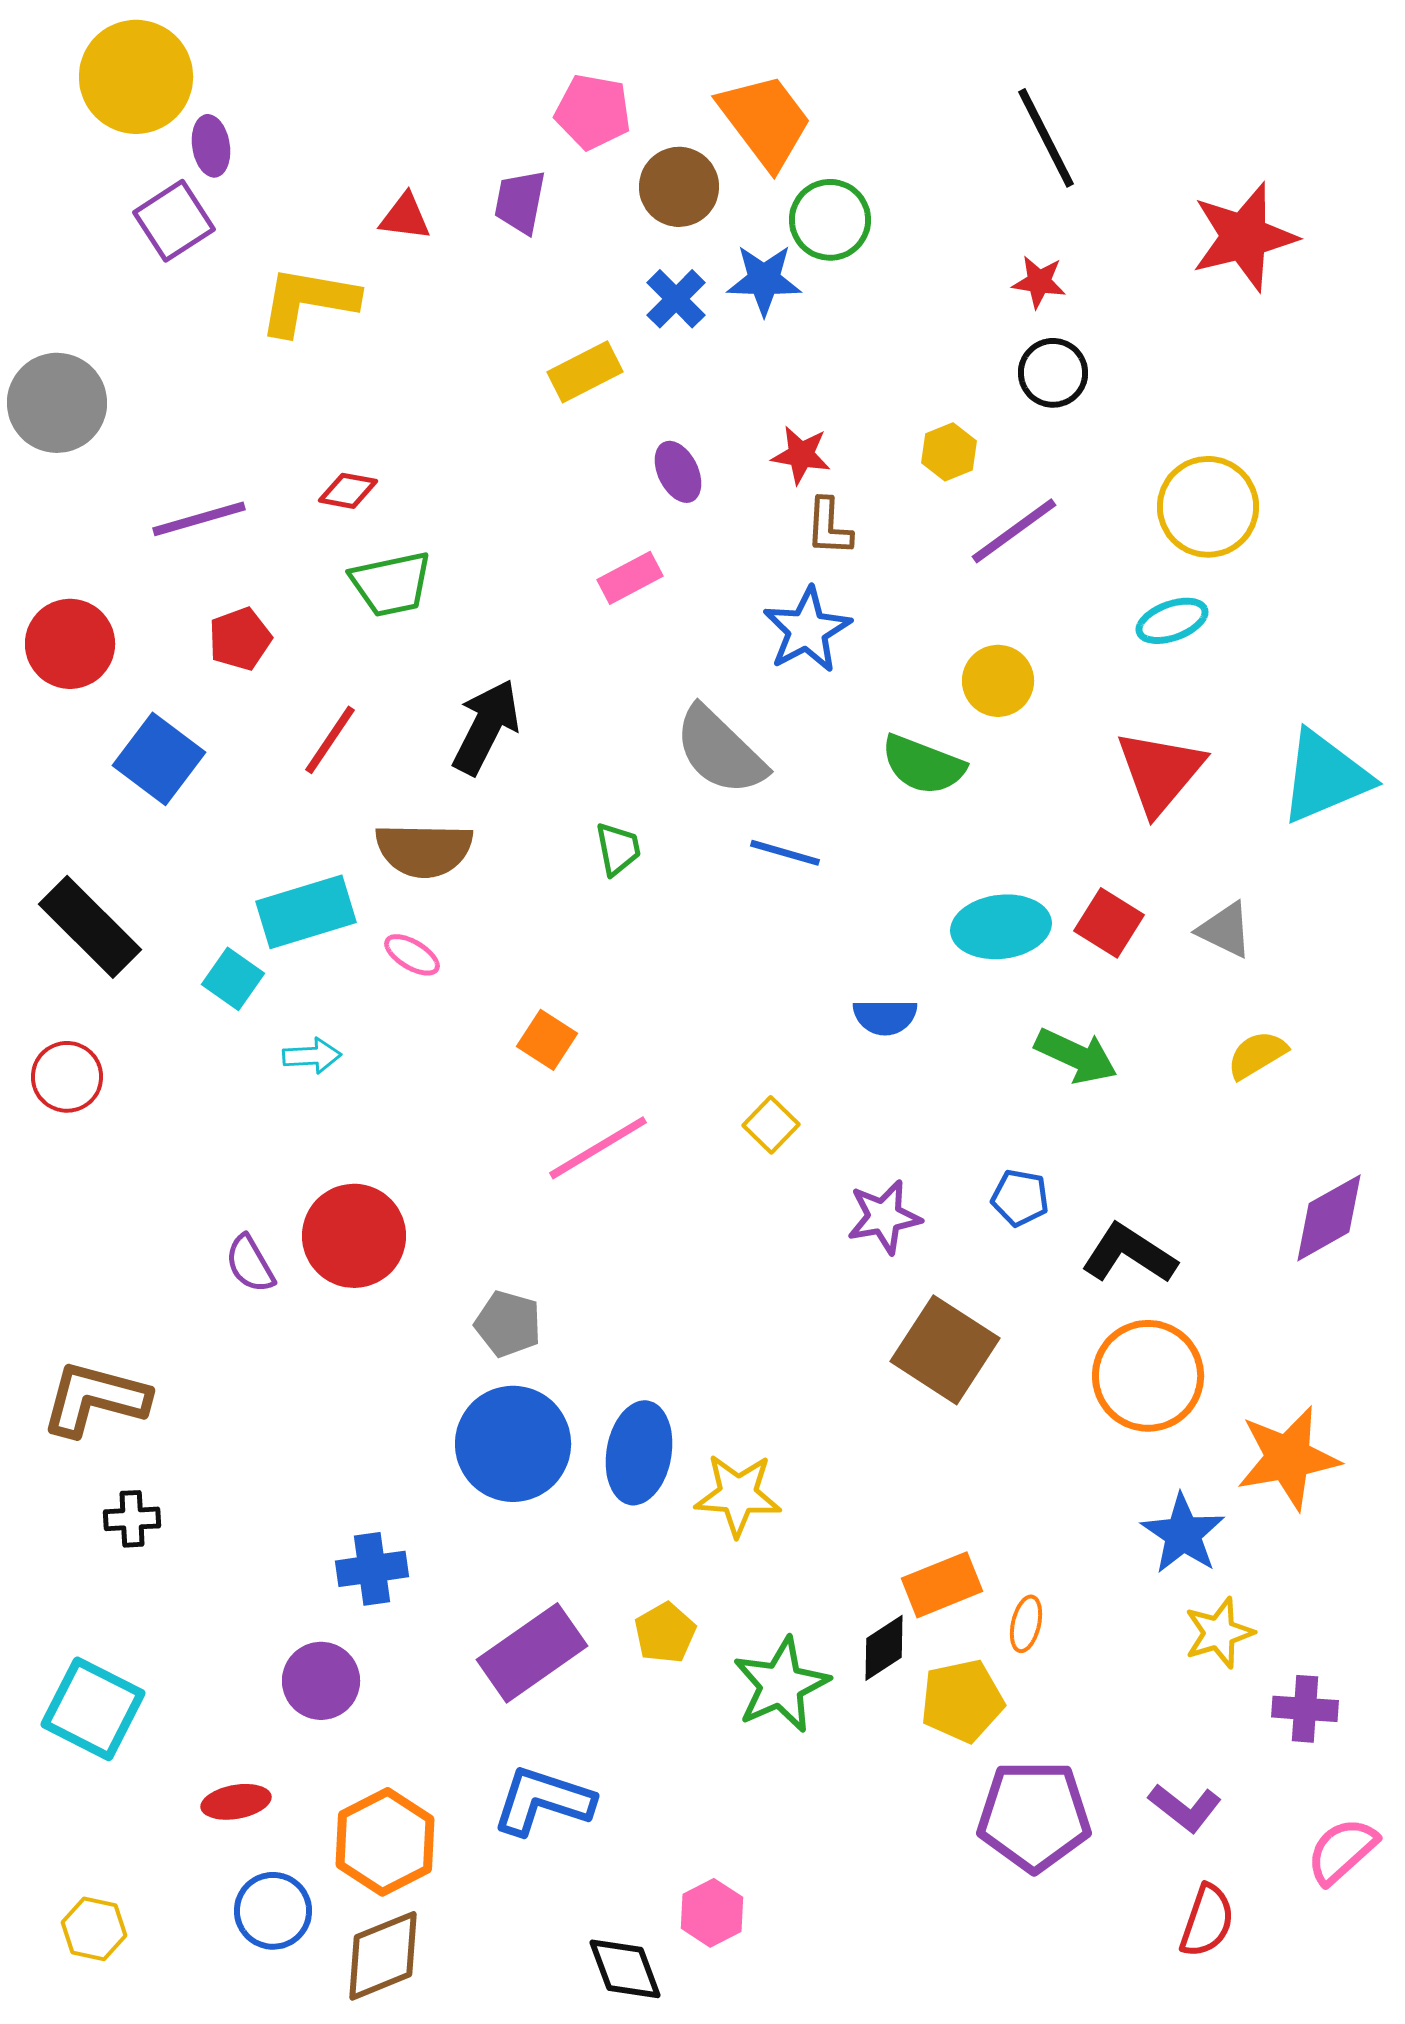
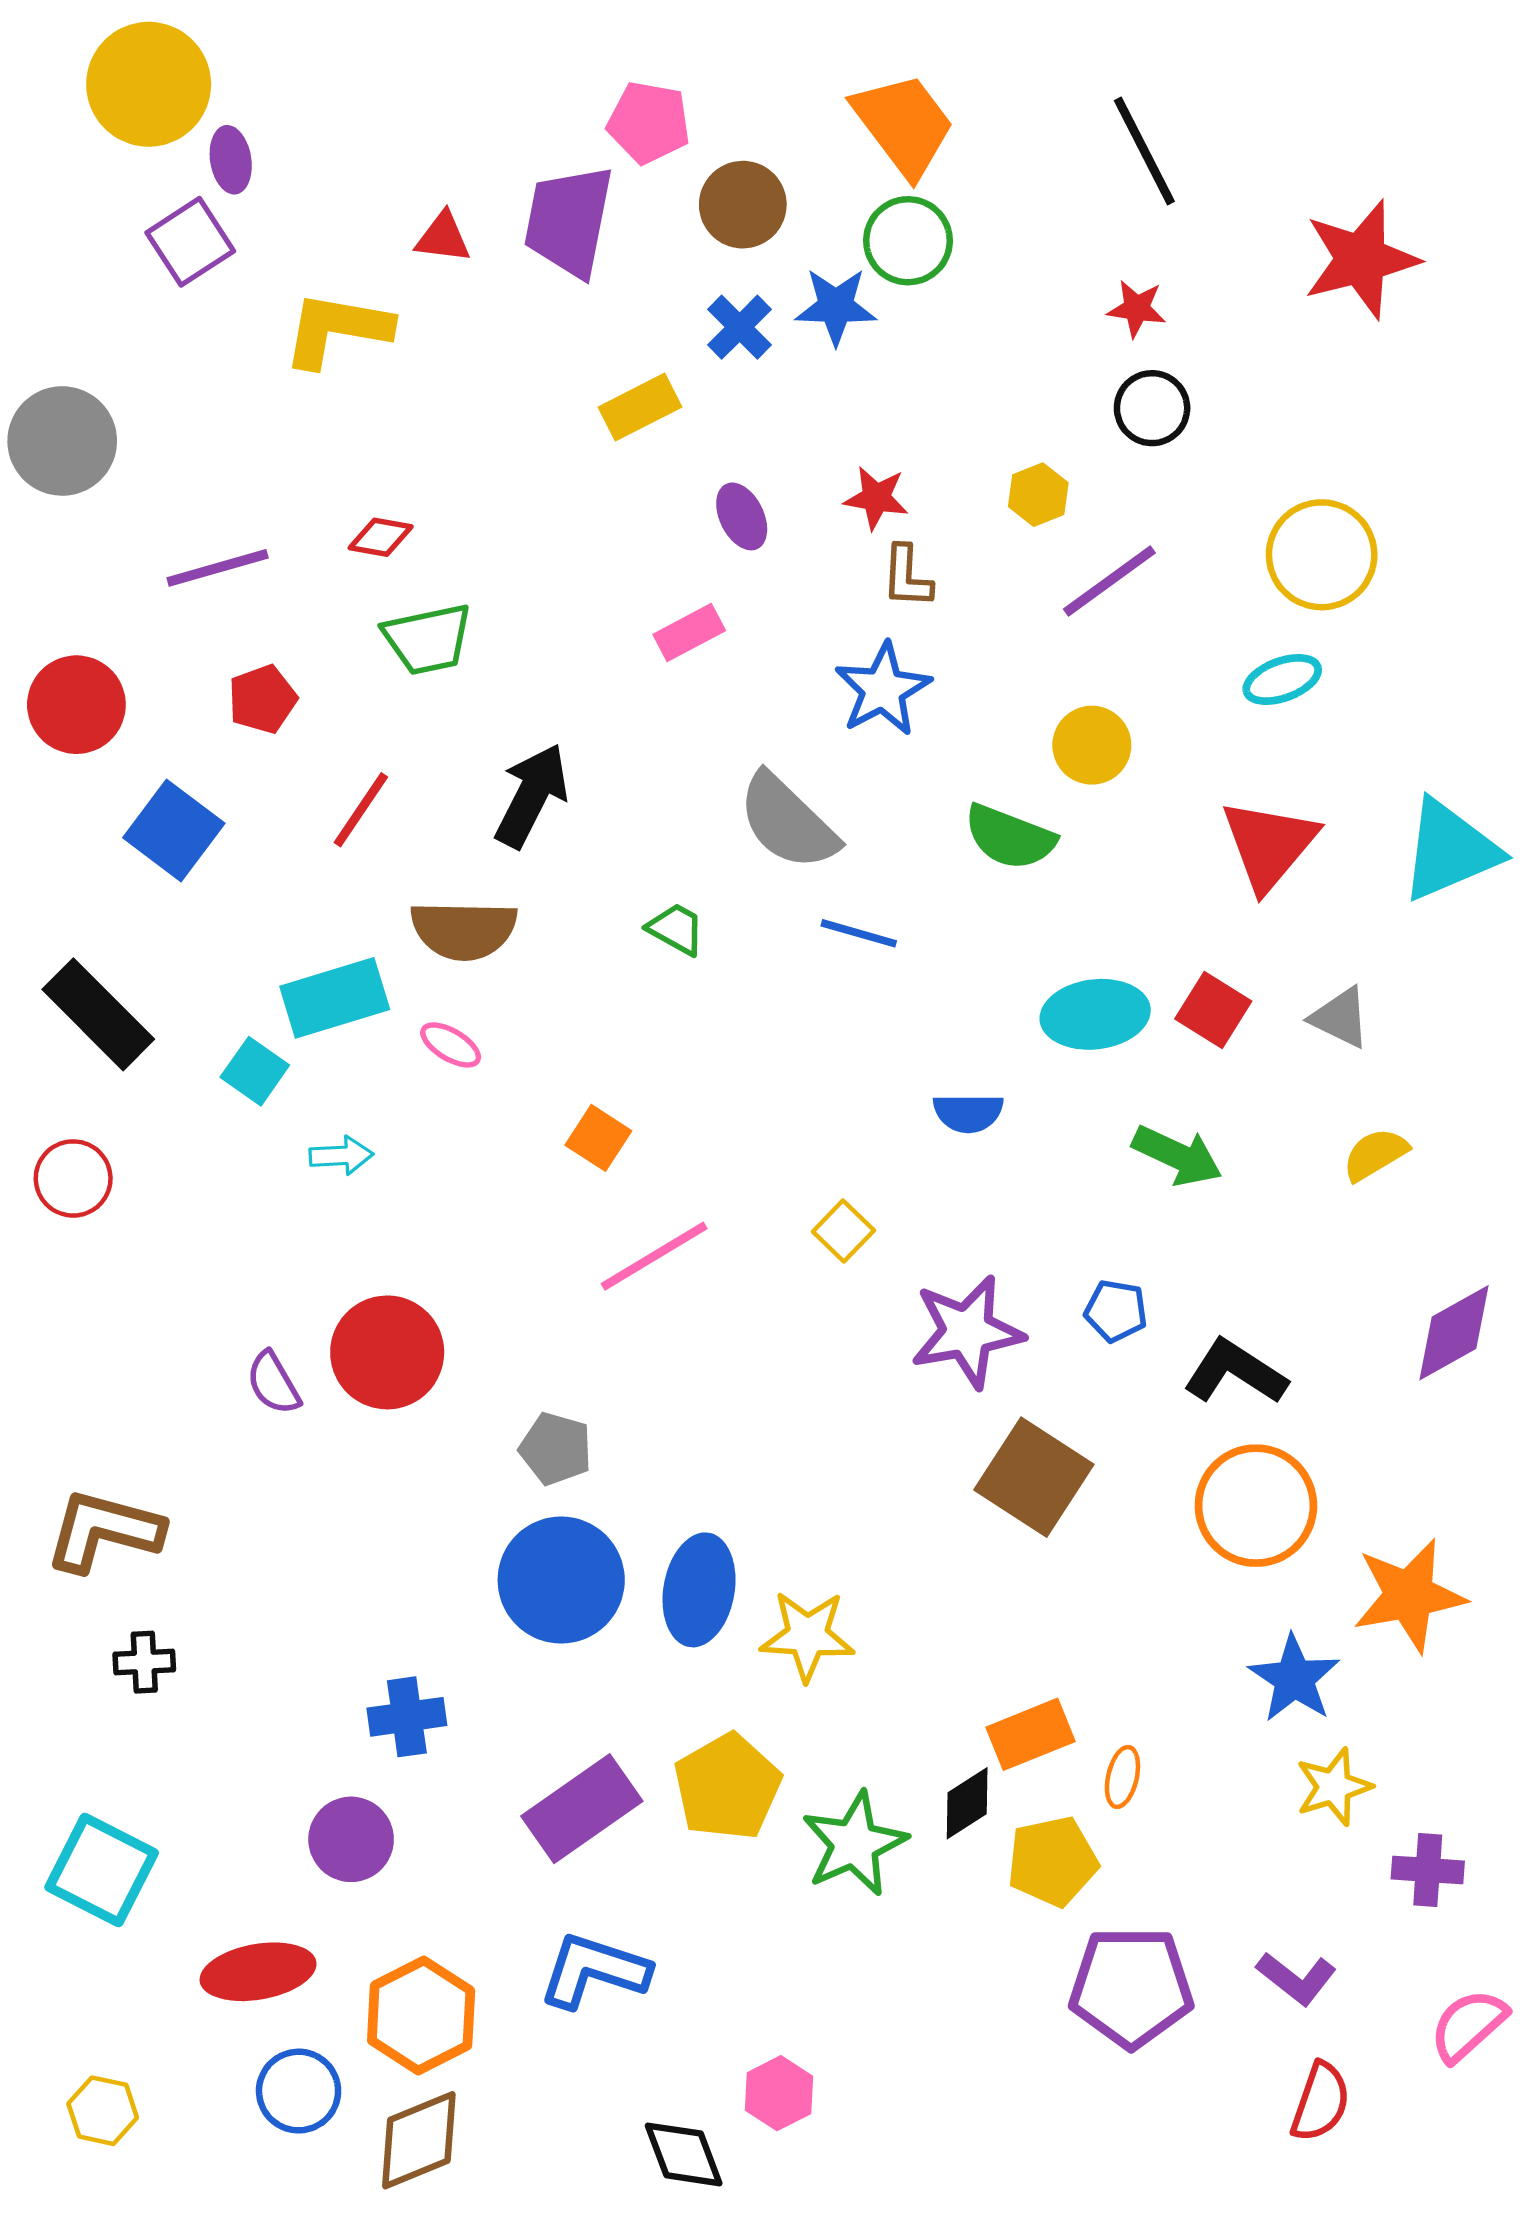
orange trapezoid: (765, 121) -> (904, 125), moved
purple trapezoid: (520, 202) -> (569, 221), size x1.6
green trapezoid: (618, 849) -> (676, 929), turned -50
purple star: (884, 1217) -> (967, 1332), size x1.4
yellow pentagon: (665, 1633) -> (727, 1787), size x1.6
red ellipse: (236, 1802) -> (258, 1972), size x1.5

